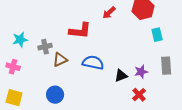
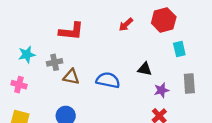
red L-shape: (80, 31) -> (71, 31), moved
brown triangle: (60, 60) -> (71, 77), turned 35
black triangle: (121, 76) -> (145, 69), moved, turned 32

